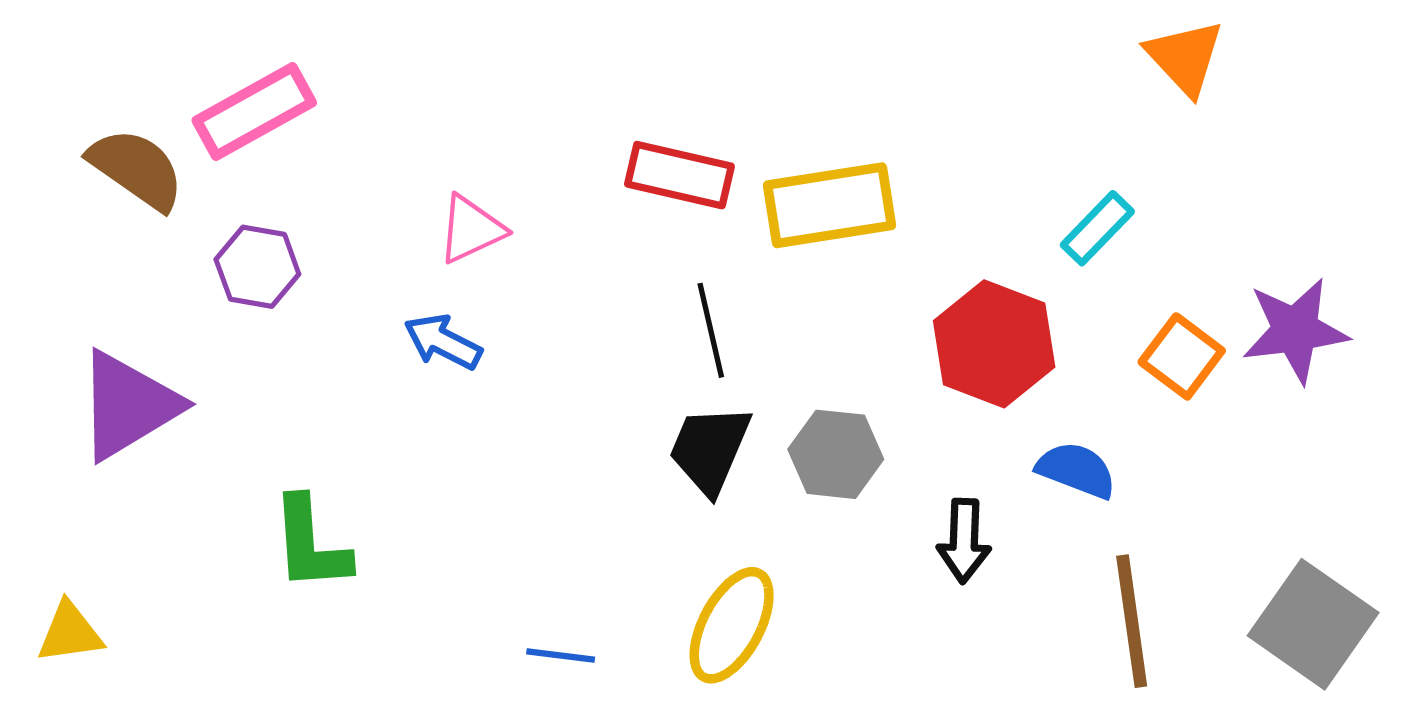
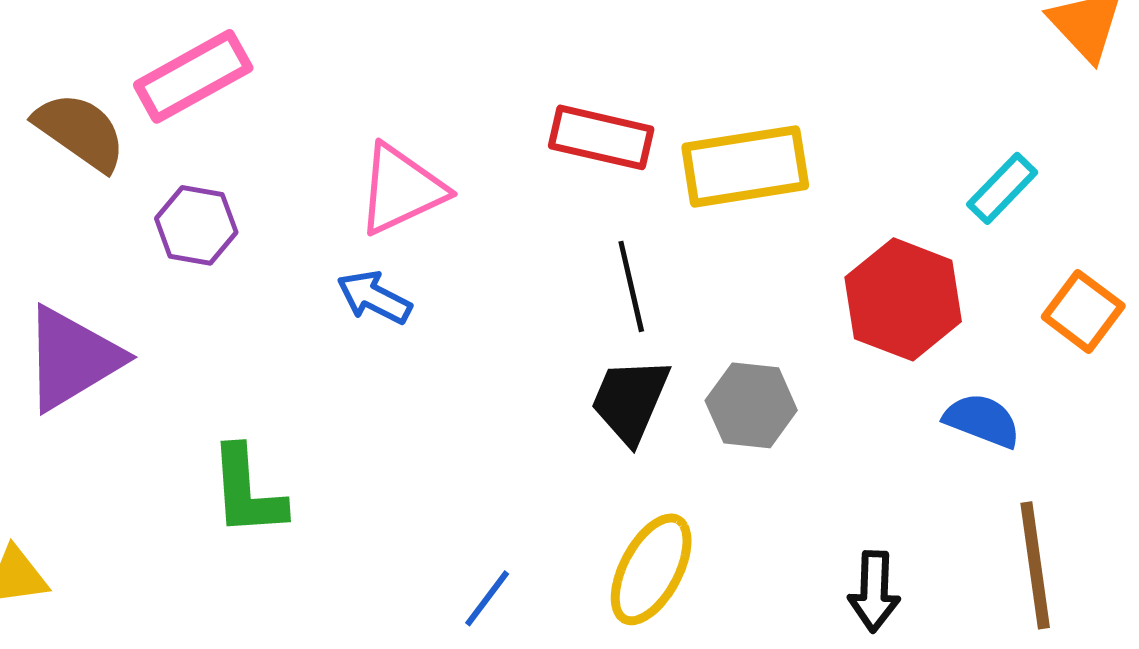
pink triangle: (471, 229) -> (401, 189), size x1.4
black arrow: (964, 541) -> (874, 591), moved
blue line: (561, 655) -> (487, 598), turned -60

